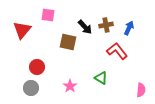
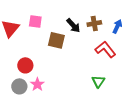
pink square: (48, 15) -> (35, 21), moved
green triangle: (101, 78) -> (98, 81), moved, turned 32
pink star: (70, 86) -> (37, 84), moved

